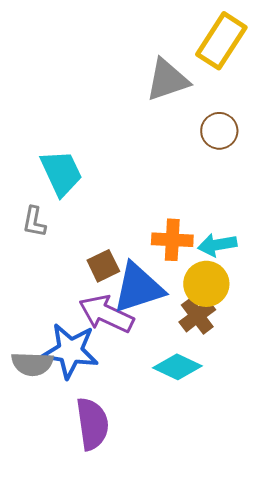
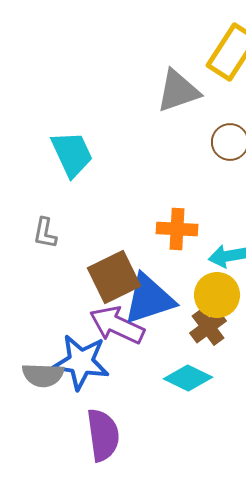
cyan trapezoid: (61, 173) -> (72, 154), moved
orange cross: (172, 240) -> (177, 229), moved
brown square: (103, 266) -> (114, 277), size x1.6

